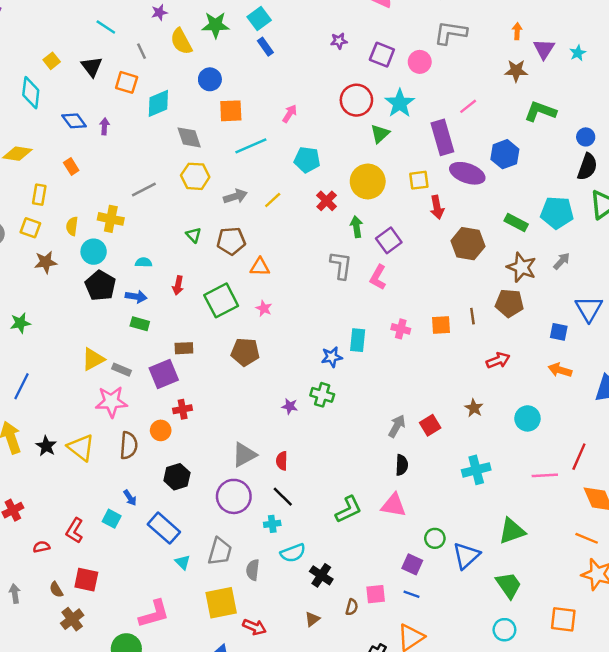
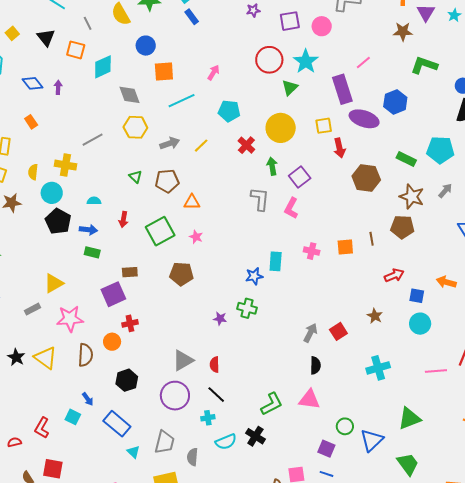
purple square: (382, 55) -> (290, 21), turned -30
blue square: (559, 332) -> (417, 296), moved
gray rectangle: (121, 370) -> (33, 309), moved, turned -49
black cross: (321, 575) -> (255, 436), moved

